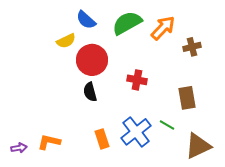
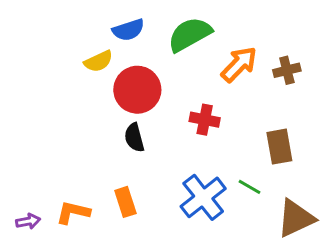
blue semicircle: (86, 20) -> (128, 30), turned -60
orange arrow: (163, 28) -> (239, 64), moved
orange rectangle: (102, 139) -> (125, 202), moved

